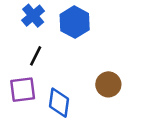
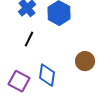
purple square: (23, 90) -> (19, 81), moved, turned 35

